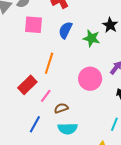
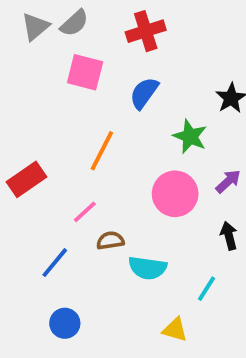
green star: (92, 38) -> (190, 136), moved
red rectangle: (27, 85) -> (27, 179), moved
cyan semicircle: (68, 129) -> (148, 268), moved

